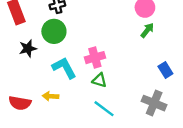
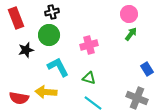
pink cross: (95, 58) -> (89, 45), moved
yellow arrow: (51, 96) -> (46, 92), size x1.5

